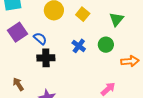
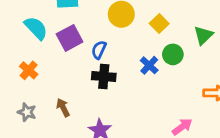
blue semicircle: (40, 38) -> (99, 50), turned -112
green circle: (106, 45) -> (173, 54), moved

